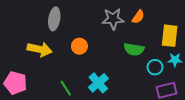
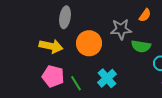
gray star: (113, 19) -> (121, 29), moved
orange circle: (79, 46) -> (89, 43), size x1.6
pink pentagon: (15, 83) -> (53, 76), moved

